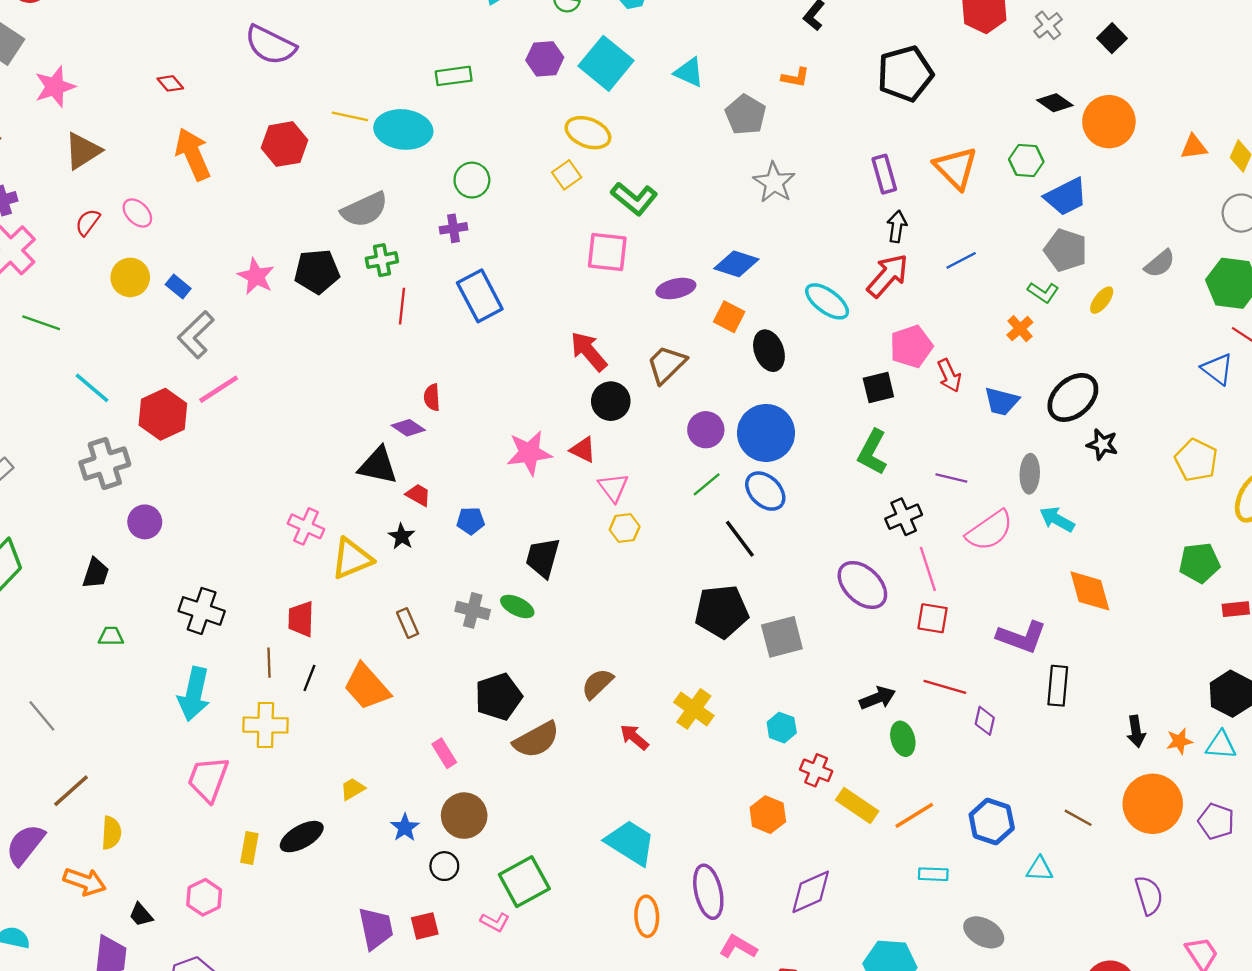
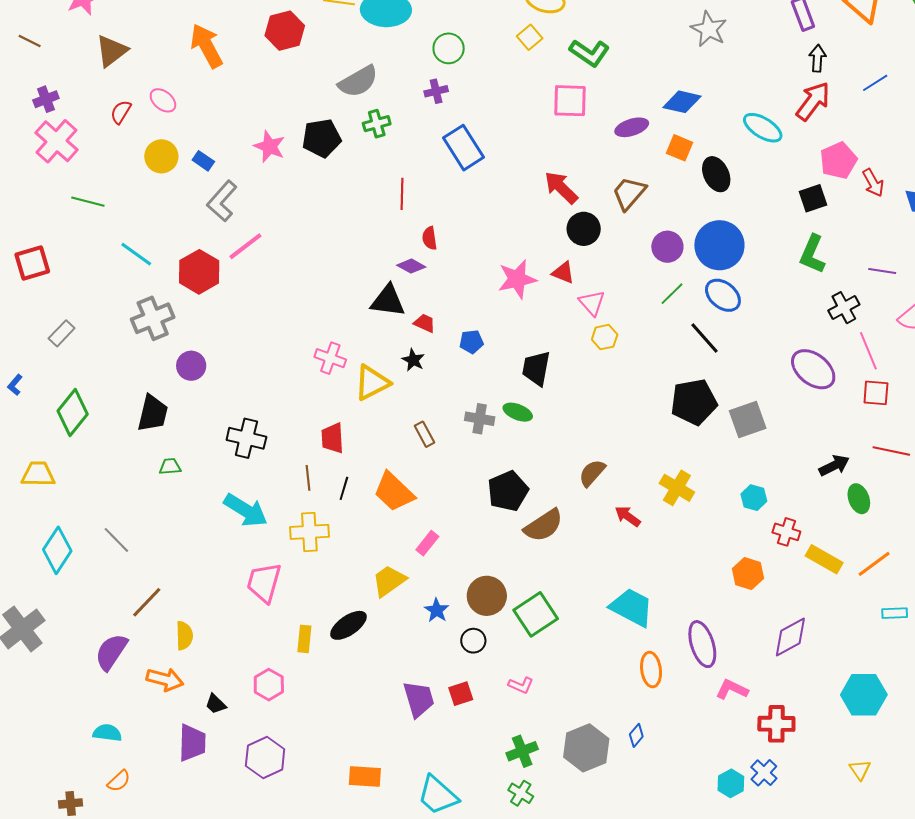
red line: (402, 306) -> (402, 194), moved
black trapezoid: (96, 573) -> (153, 413), size x1.4
cyan arrow: (194, 694) -> (246, 510), turned -66
pink rectangle: (444, 753) -> (427, 543), moved, turned 75
yellow trapezoid: (353, 789) -> (389, 581), size x1.6
green square: (524, 882) -> (536, 614), moved

